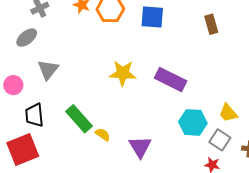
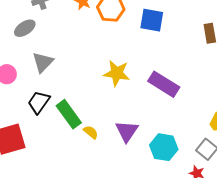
black trapezoid: (34, 115) -> (39, 102), moved, turned 35
cyan hexagon: (193, 122) -> (164, 147), moved
purple triangle: (140, 147) -> (127, 131), moved

